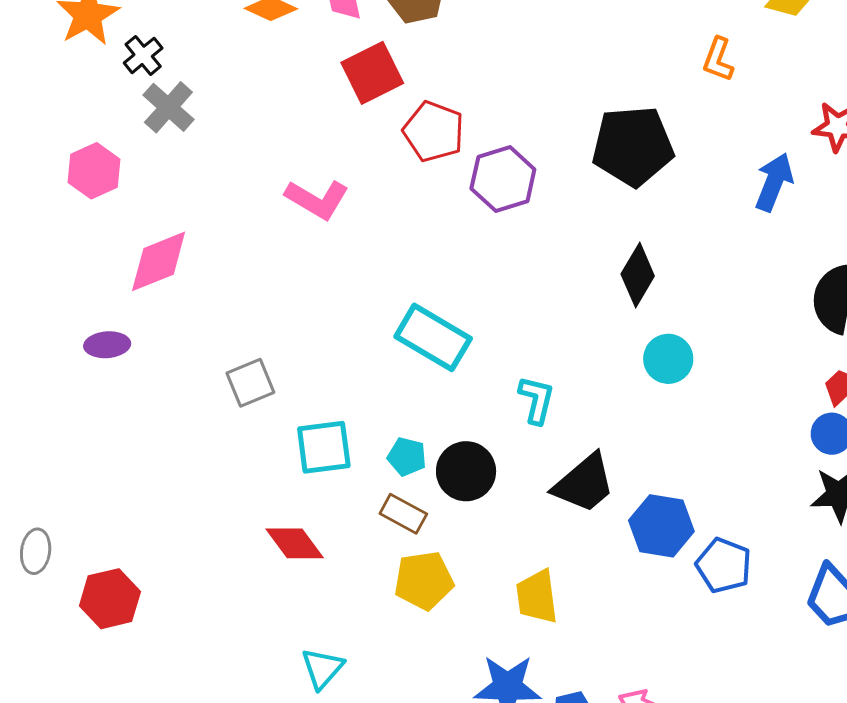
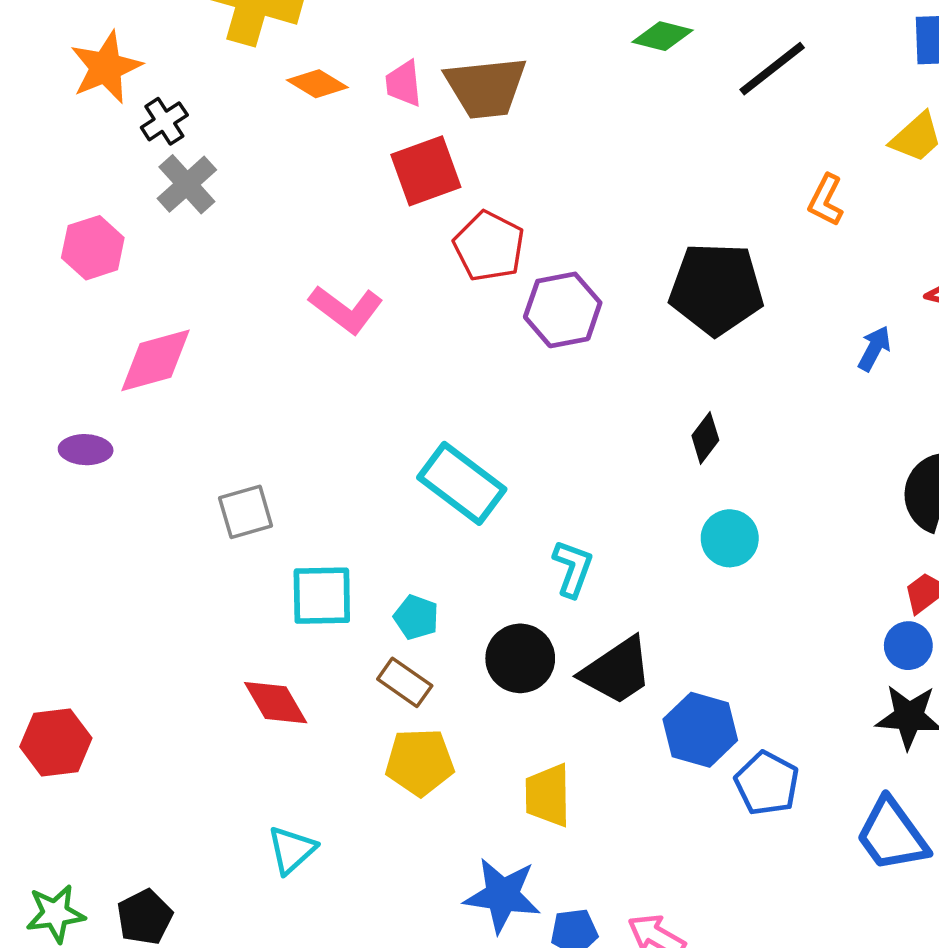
blue arrow: (774, 182) -> (874, 348), size x0.7
black diamond: (638, 275) -> (705, 438), size x0.7
black circle: (466, 471) -> (520, 658), moved

